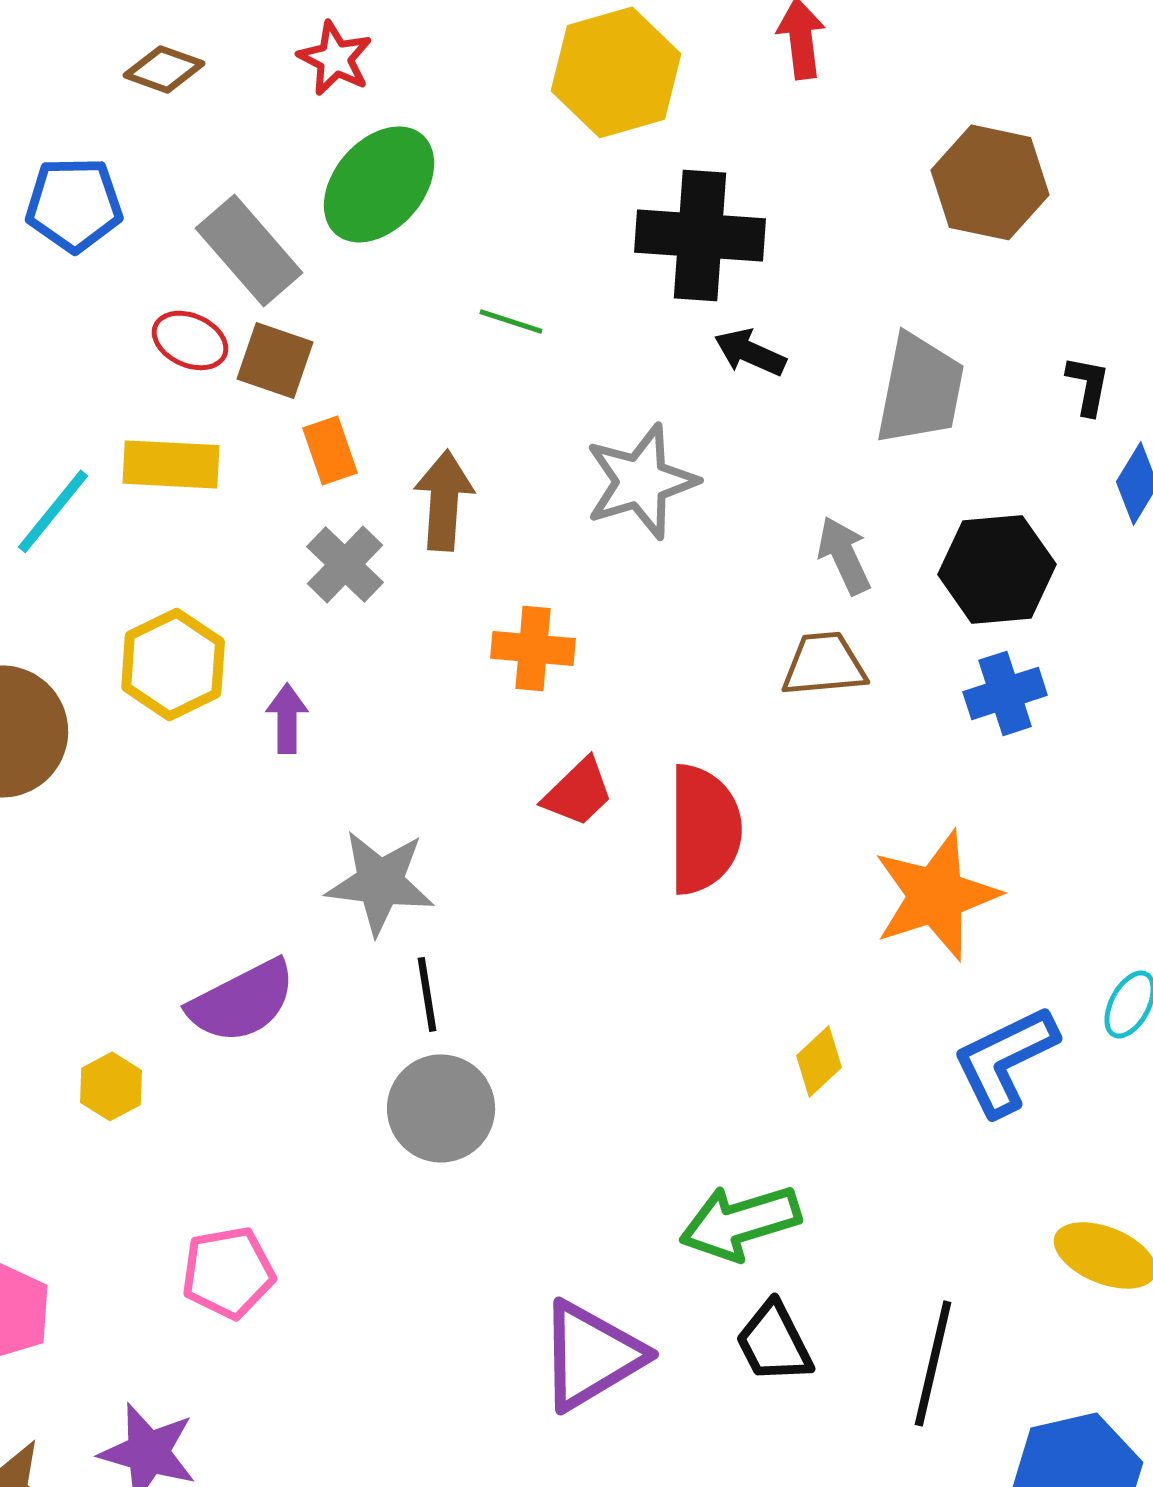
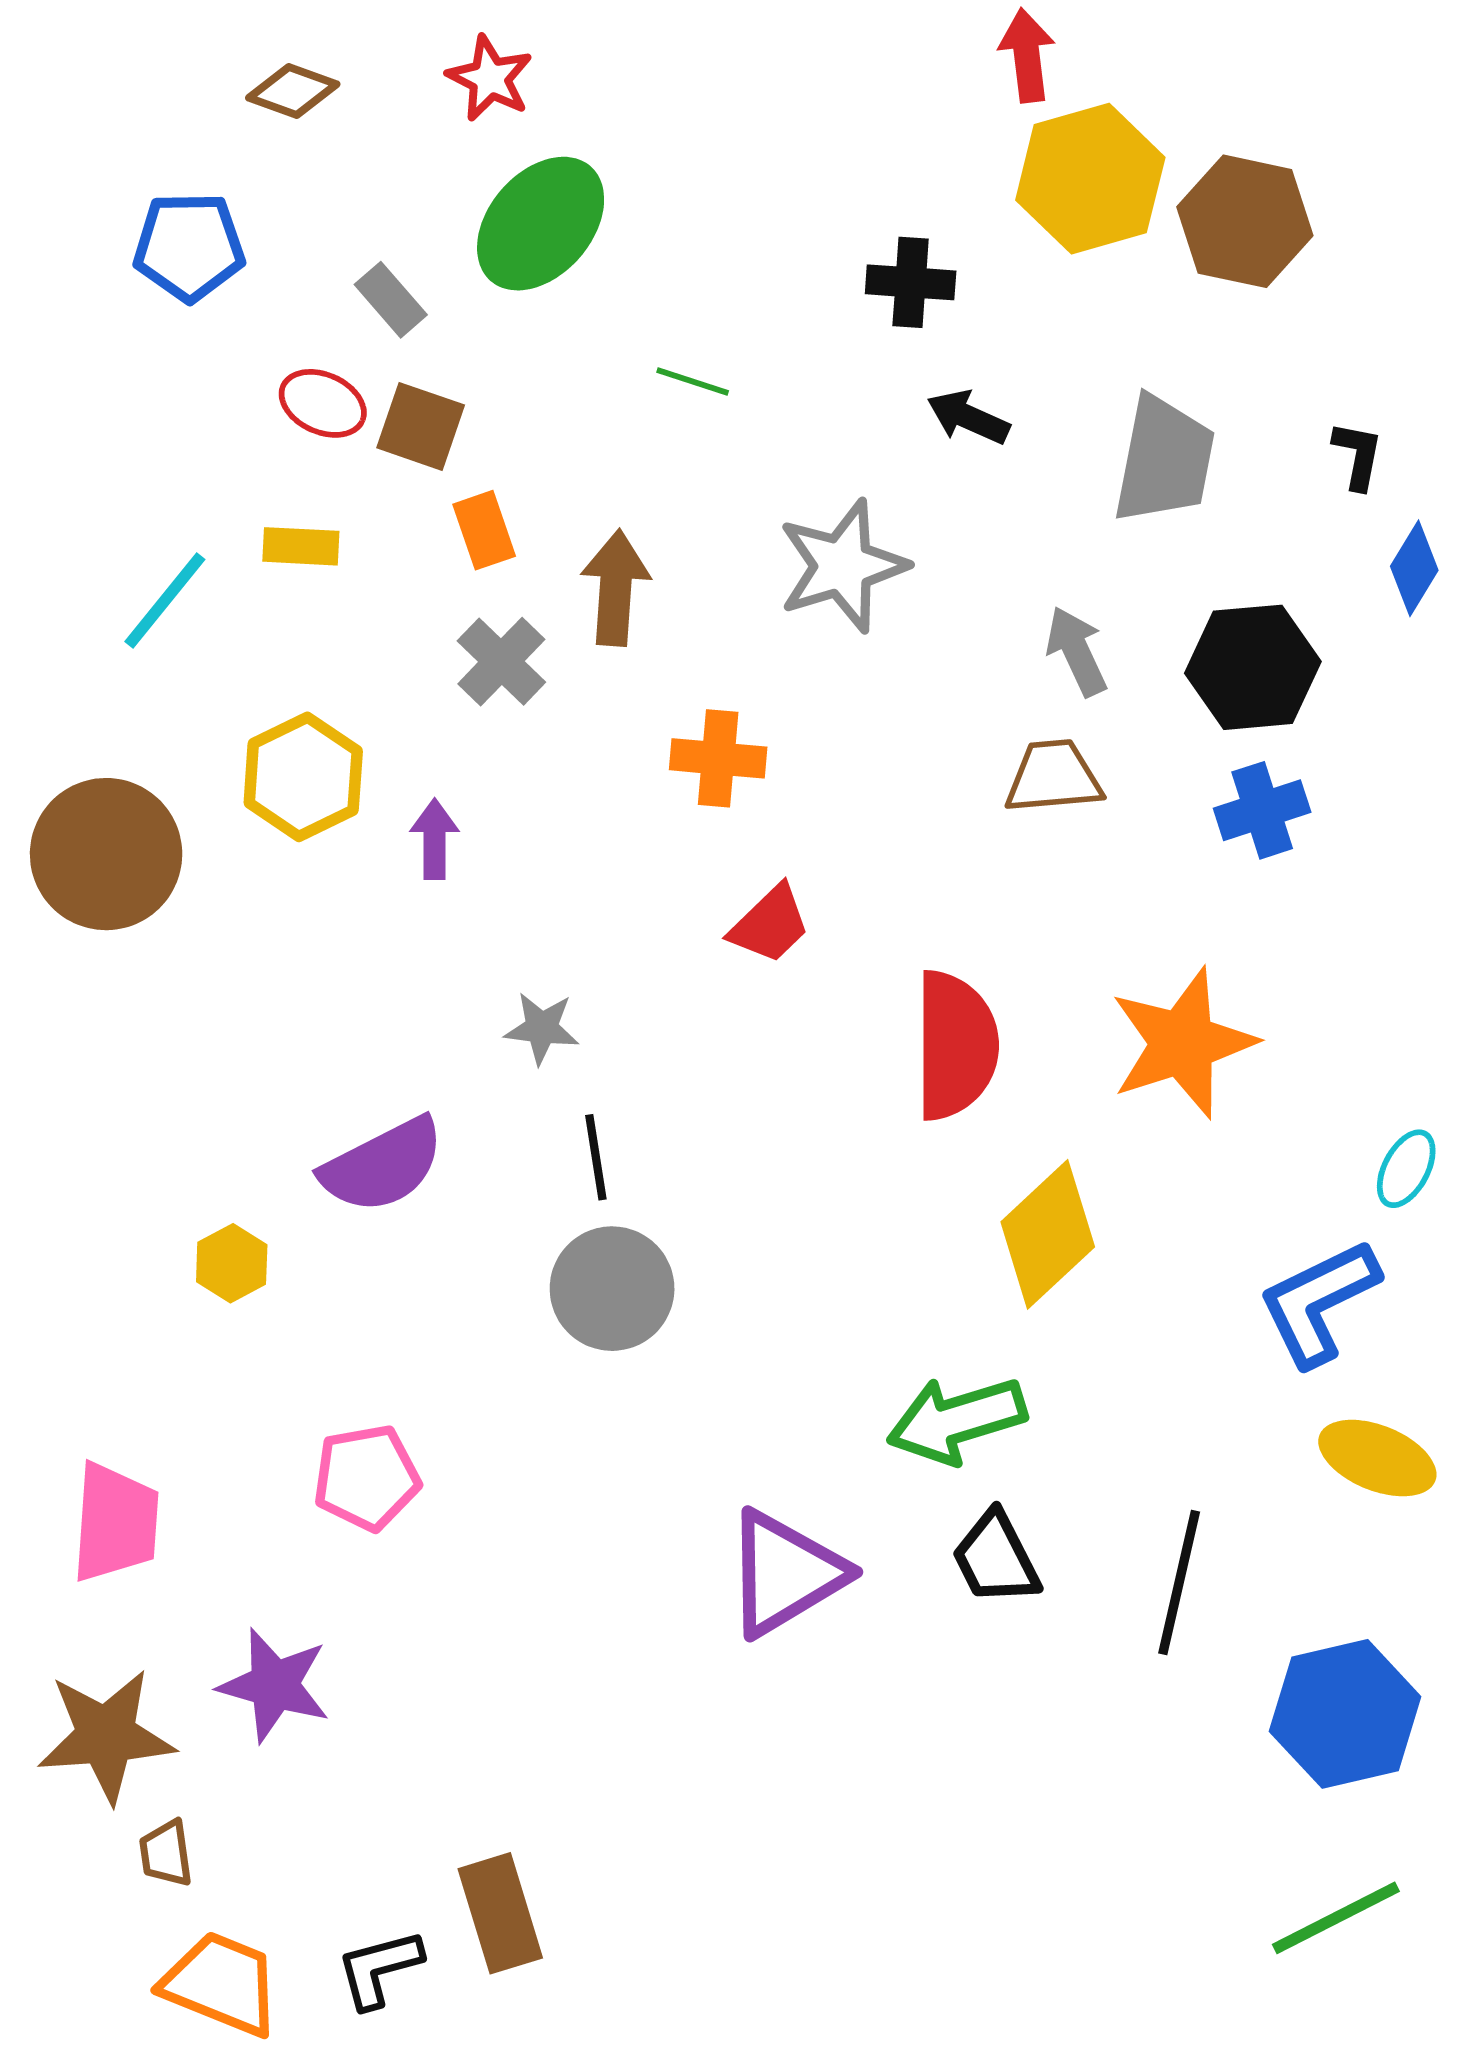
yellow hexagon: (616, 72) -> (1090, 179), moved
black cross: (700, 235) -> (911, 282), size x0.6
gray rectangle: (249, 250) -> (391, 300), size x0.6
yellow rectangle: (171, 464) -> (301, 546), size x0.7
red semicircle: (704, 829) -> (956, 1045), moved
gray star: (380, 882) -> (542, 1028), size x0.6
blue L-shape: (1005, 1060) -> (1319, 1302), moved
yellow diamond: (819, 1061) -> (1048, 1234), size x1.8

